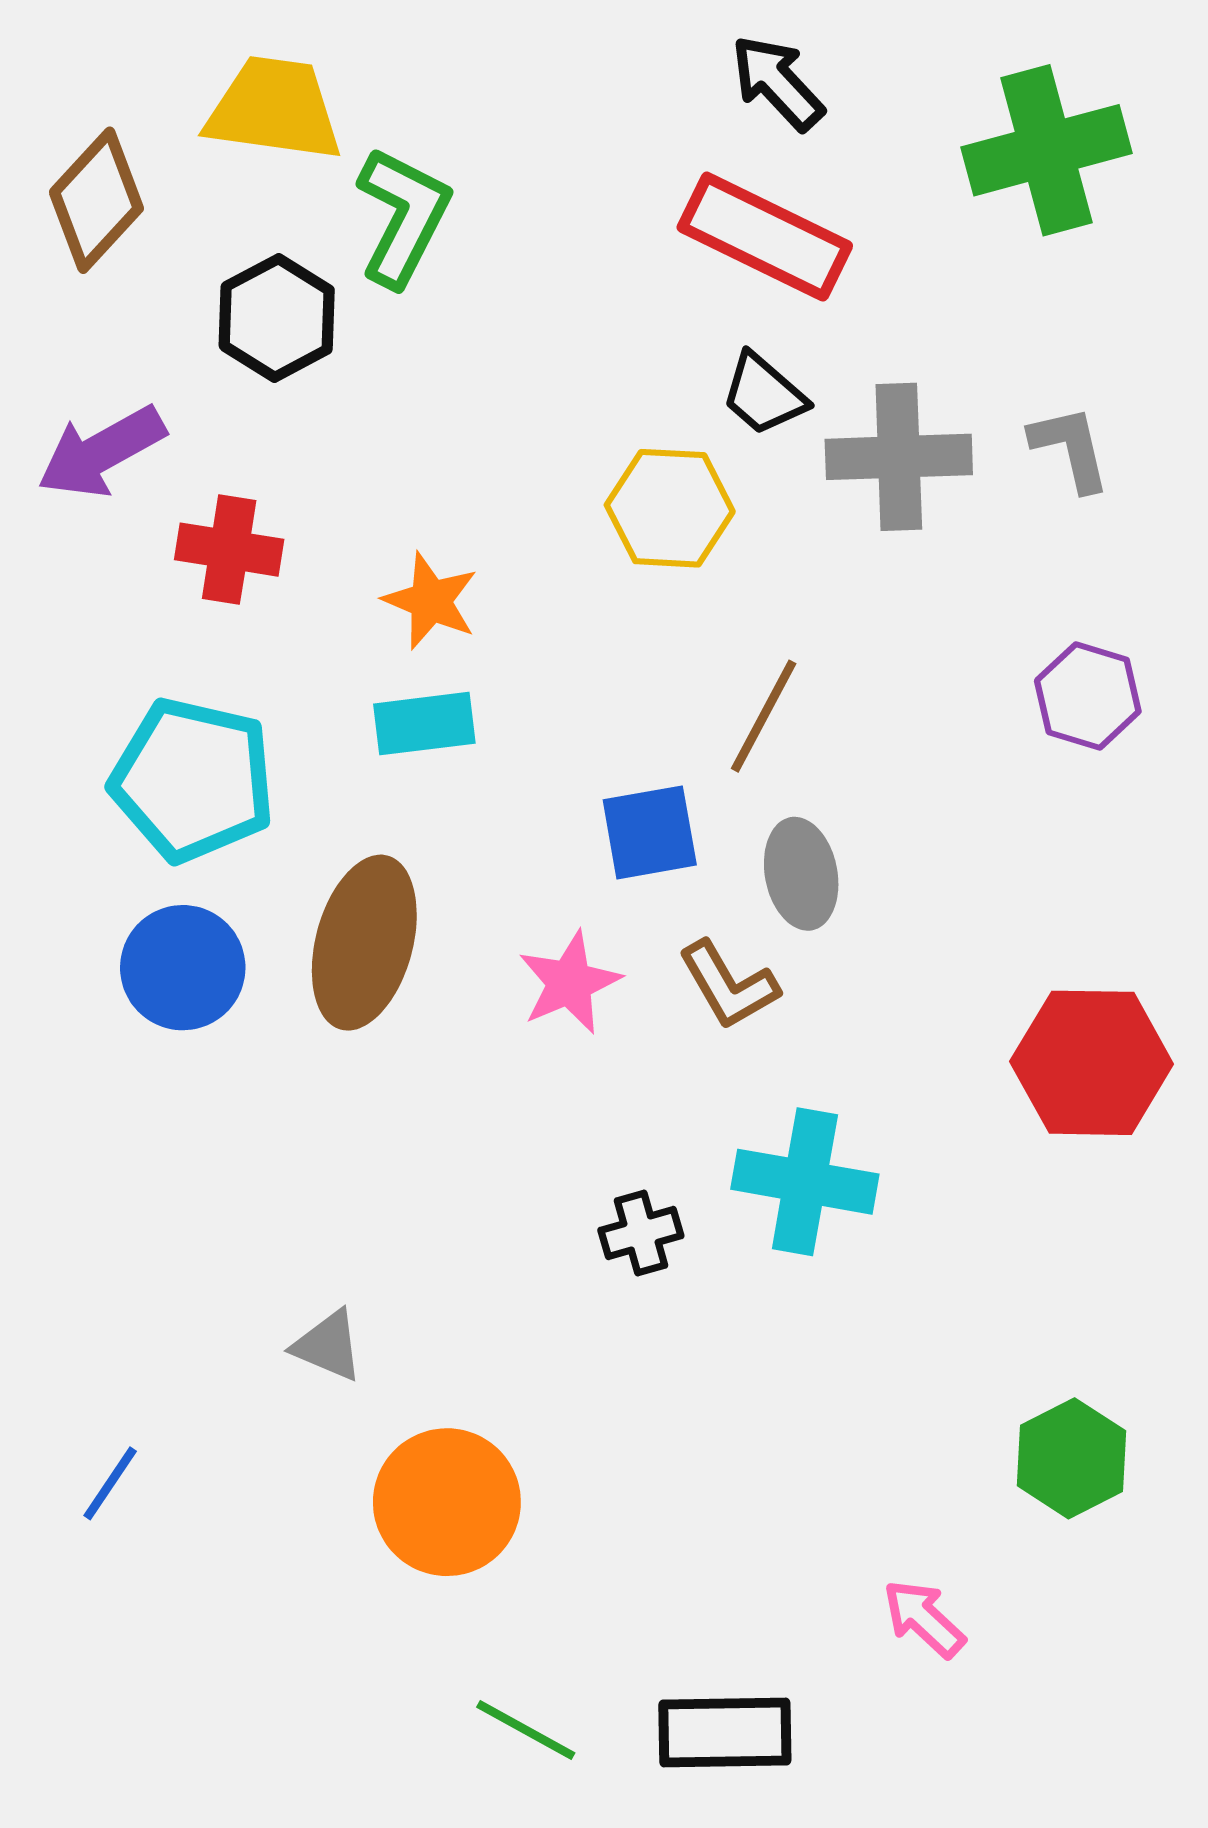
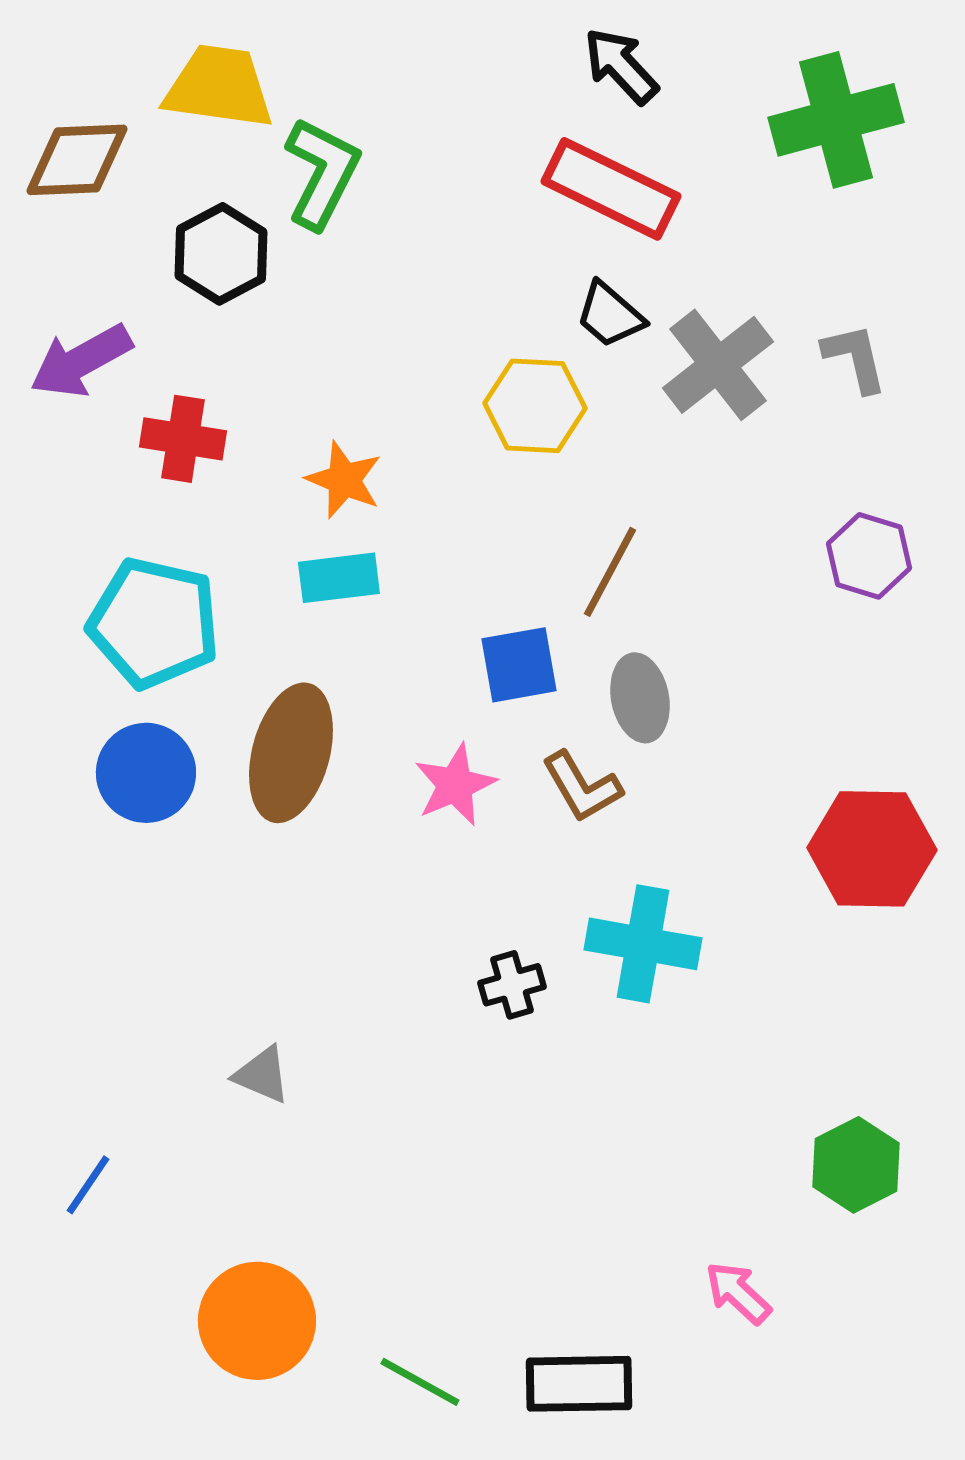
brown diamond: (96, 200) -> (77, 160), turned 45
gray cross: (899, 457) -> (718, 365), turned -36
orange circle: (447, 1502) -> (257, 1321), moved

